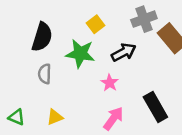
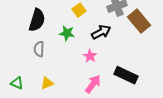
green star: (80, 54) -> (67, 33), size x0.7
black rectangle: (155, 107) -> (126, 75), turned -35

